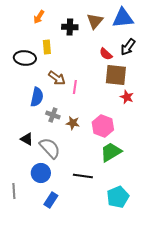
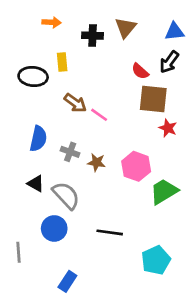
orange arrow: (39, 17) -> (52, 22), turned -120
blue triangle: (123, 18) -> (174, 32), moved, size x0.7
pink line: (75, 87) -> (99, 115), turned -64
blue semicircle: (37, 97) -> (38, 139), moved
green trapezoid: (111, 152) -> (164, 191), moved
blue rectangle: (51, 200) -> (67, 281), moved

